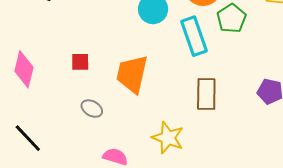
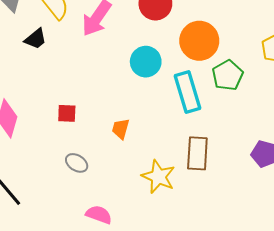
orange trapezoid: (132, 74) -> (121, 129), size x0.5
yellow star: (168, 138) -> (158, 177), moved

